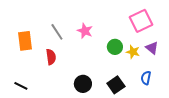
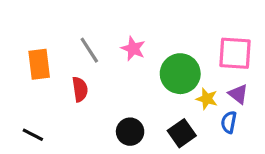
pink square: (141, 21) -> (235, 53), moved, turned 30
green circle: (115, 47) -> (180, 74), size x1.6
purple triangle: (152, 48) -> (238, 94), moved
yellow star: (133, 52) -> (207, 99), moved

